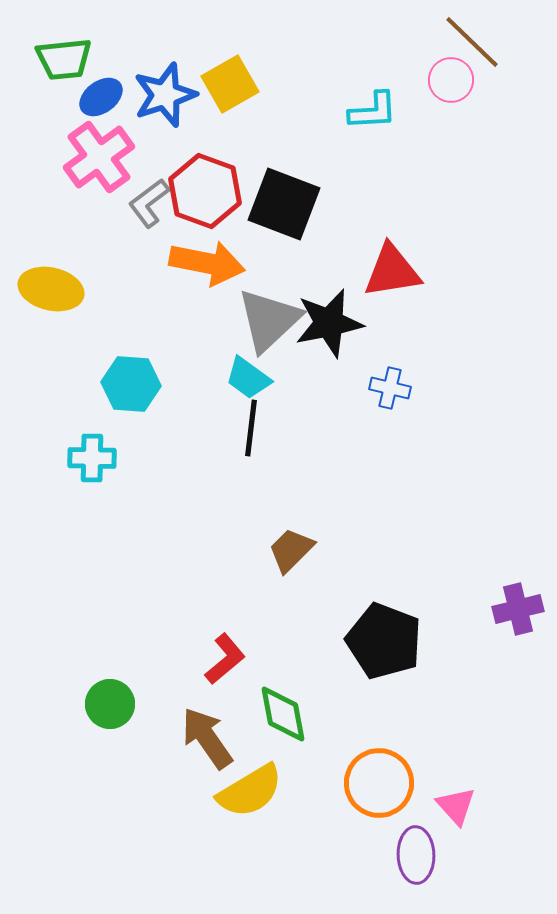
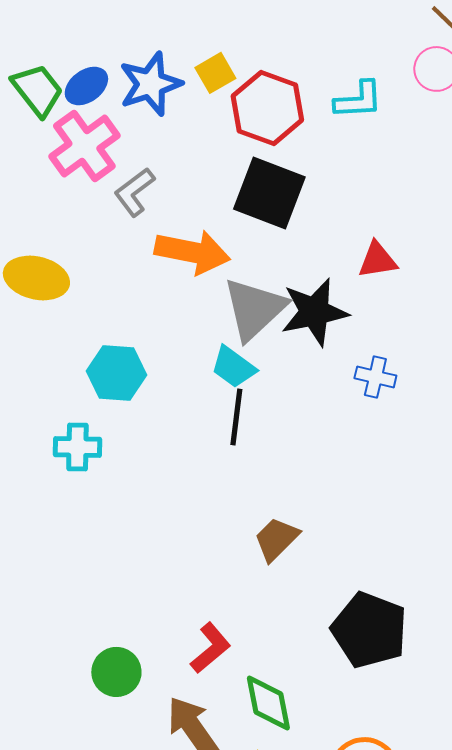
green trapezoid: (64, 59) -> (37, 90), moved, turned -122
yellow square: (230, 84) -> (215, 73), size x0.7
red hexagon: (205, 191) -> (267, 108), moved
red triangle: (392, 271) -> (377, 260), size x0.7
green circle: (110, 704) -> (116, 672), moved

